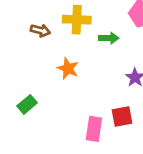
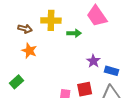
orange star: (68, 68) -> (29, 51), moved

